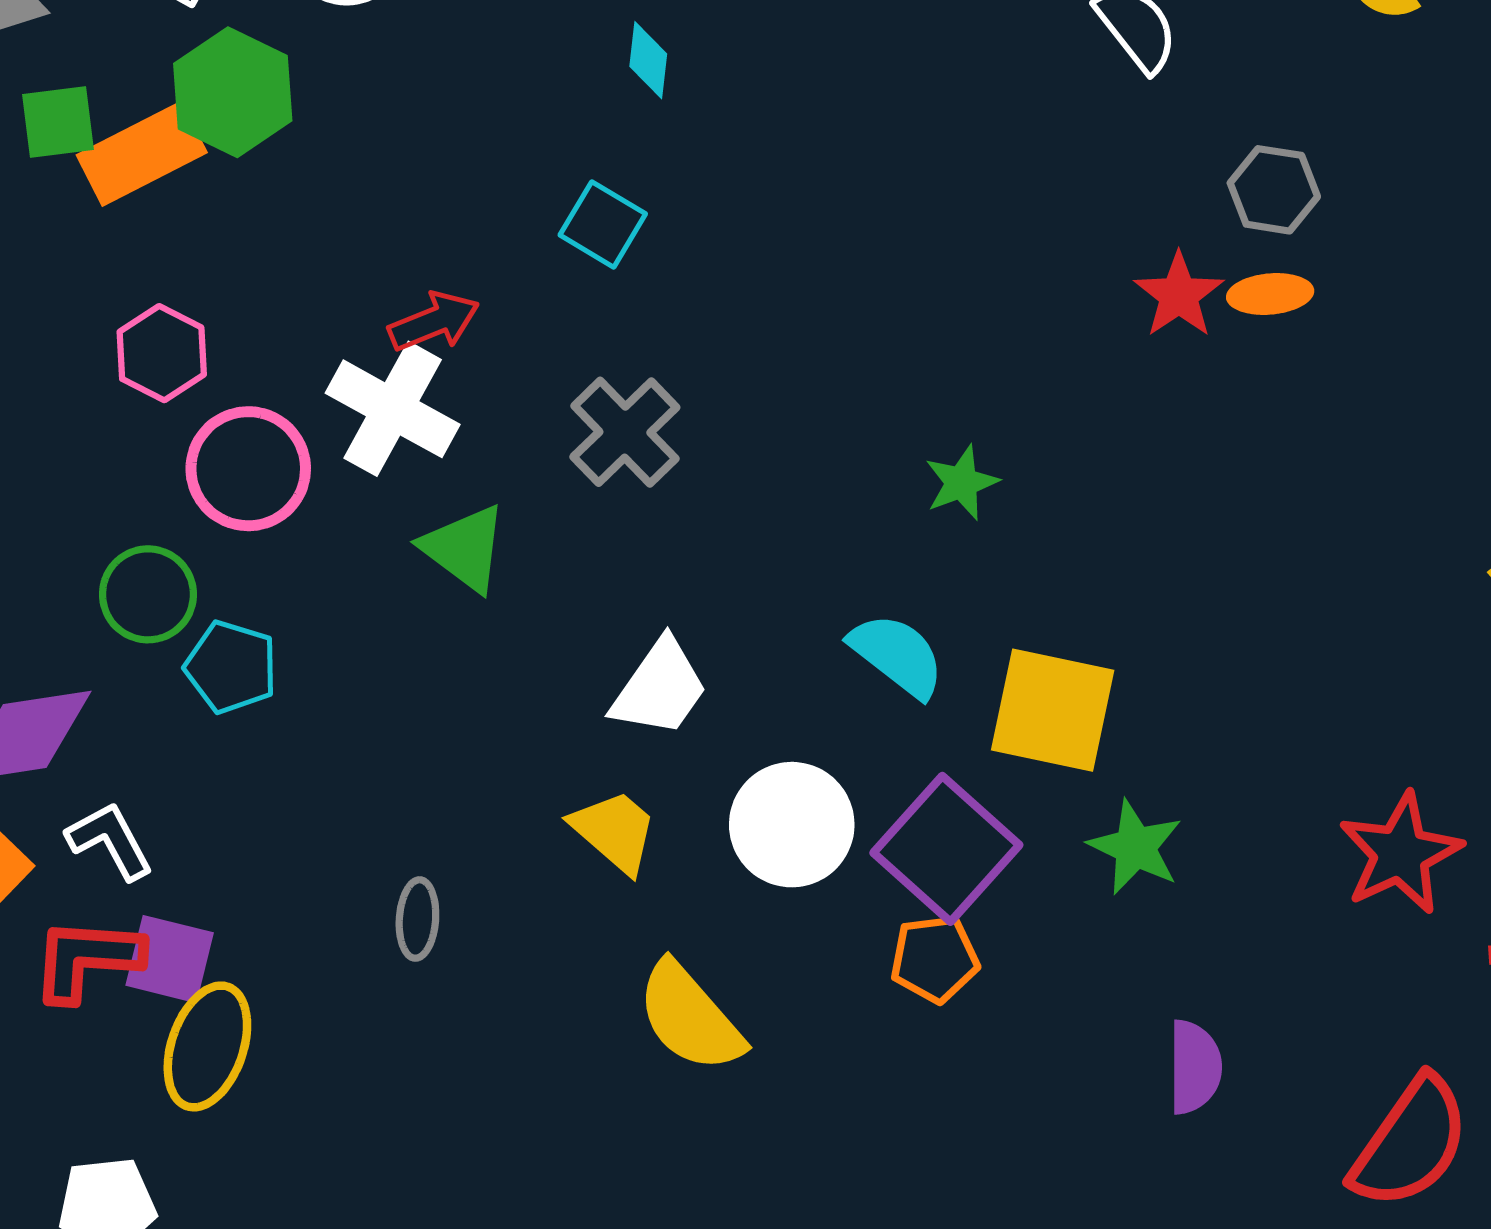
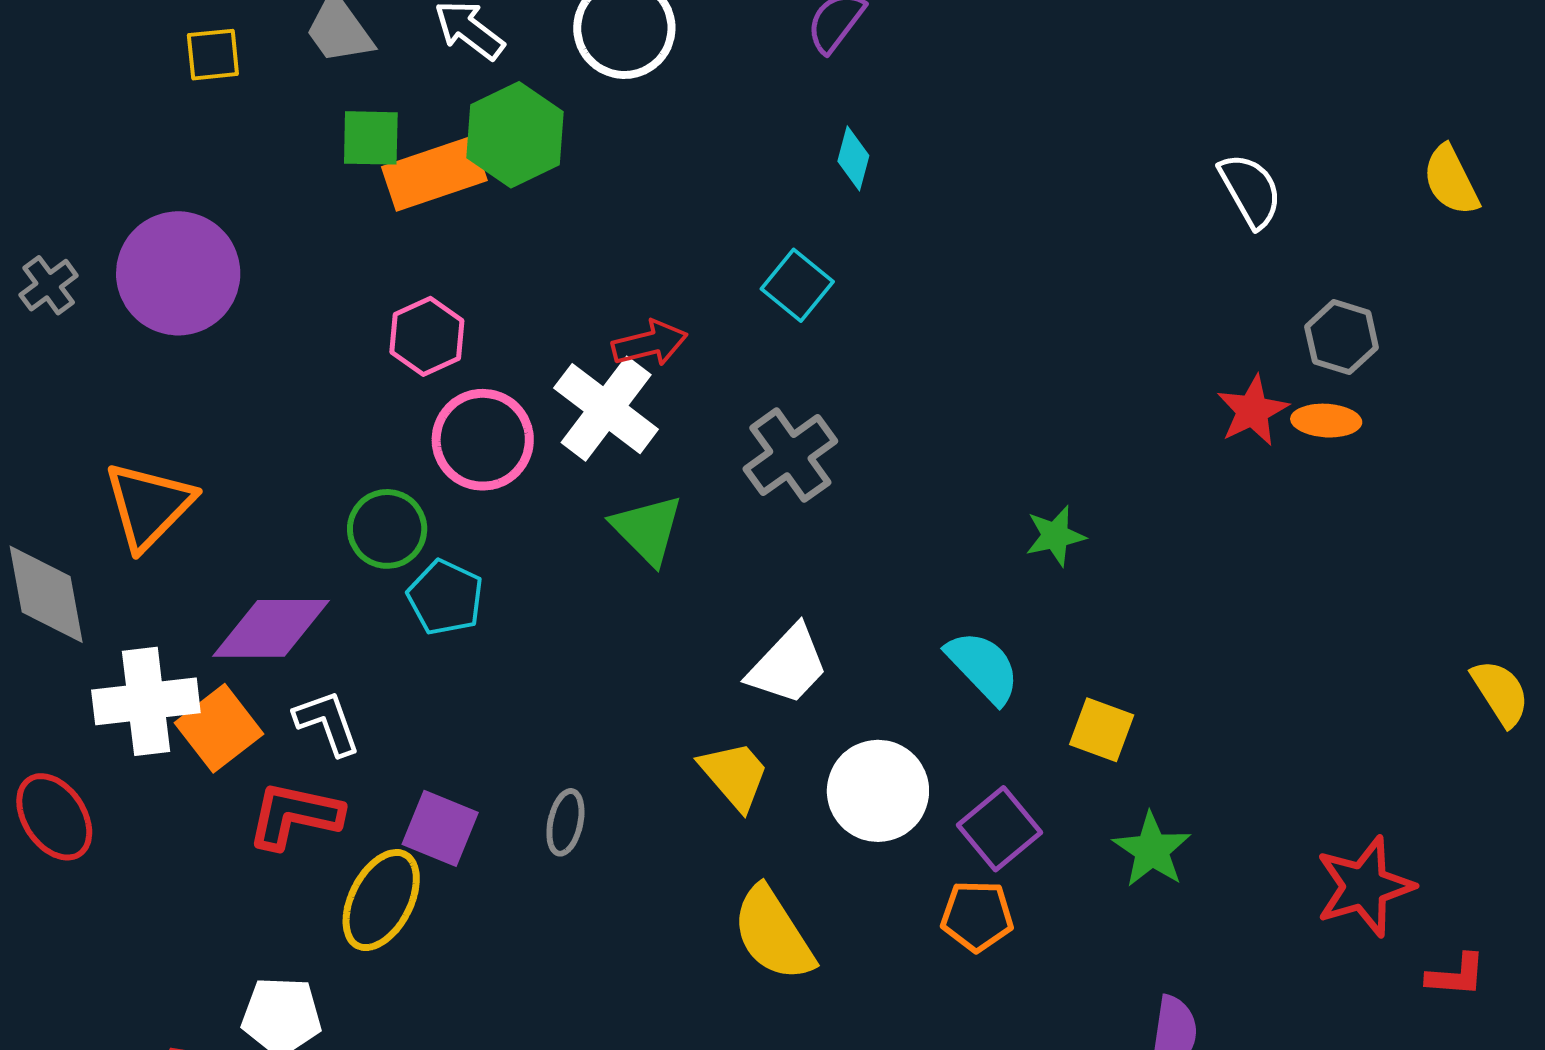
yellow square: (1053, 710) -> (1102, 730), size x0.6
purple square: (946, 849) -> (1000, 829), size x0.7
purple square: (170, 959) -> (440, 828), moved

